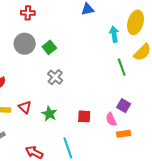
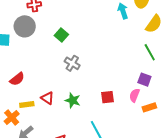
gray circle: (25, 44) -> (25, 26), moved
green line: (122, 67) -> (150, 52), moved
pink semicircle: (111, 119) -> (134, 95), turned 56

